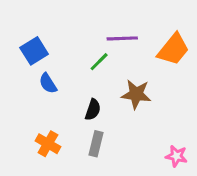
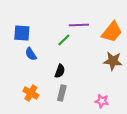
blue square: (34, 51) -> (22, 33), turned 36
brown star: (136, 94) -> (113, 61), moved
pink star: (176, 156) -> (102, 101), moved

